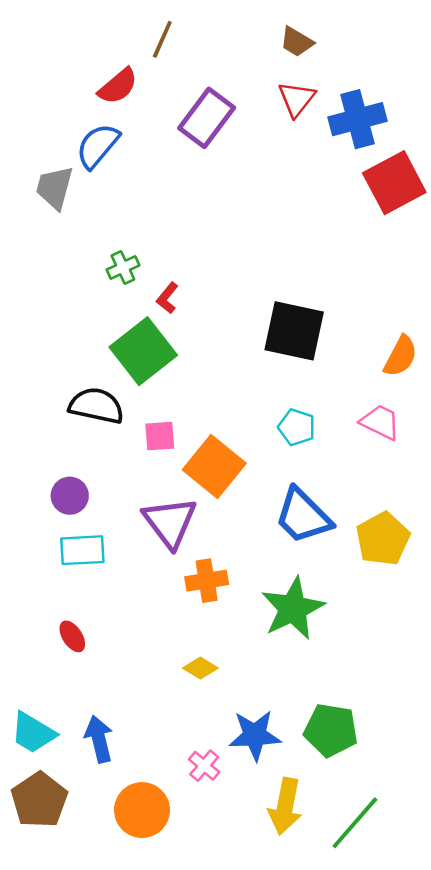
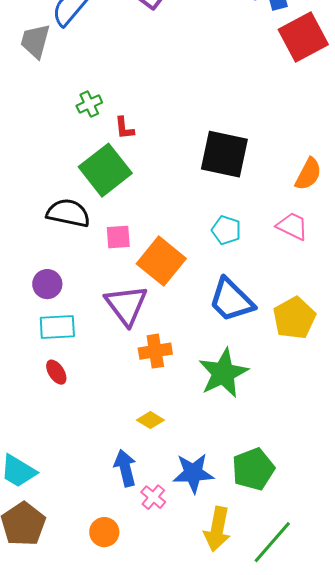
red L-shape: (167, 298) -> (124, 128), turned -45
red ellipse: (72, 636) -> (56, 372), moved
green pentagon: (331, 730) -> (253, 469), turned -30
blue arrow: (99, 739) -> (125, 468), moved
orange circle: (142, 810) -> (104, 532), size x0.7

